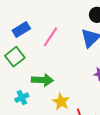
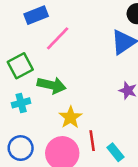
pink line: (50, 37) -> (58, 38), moved
green square: (15, 57) -> (20, 66), moved

